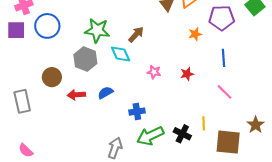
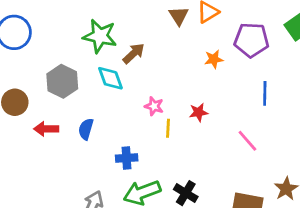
green star: (97, 30) -> (100, 36), moved
blue line: (223, 58) -> (265, 93), moved
blue semicircle: (105, 93) -> (86, 129), turned -49
yellow line: (204, 123) -> (168, 128), moved

